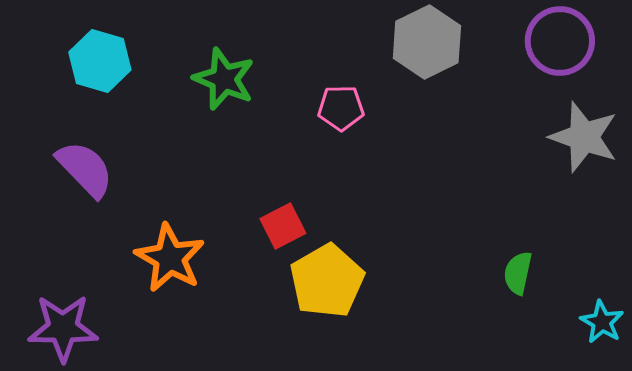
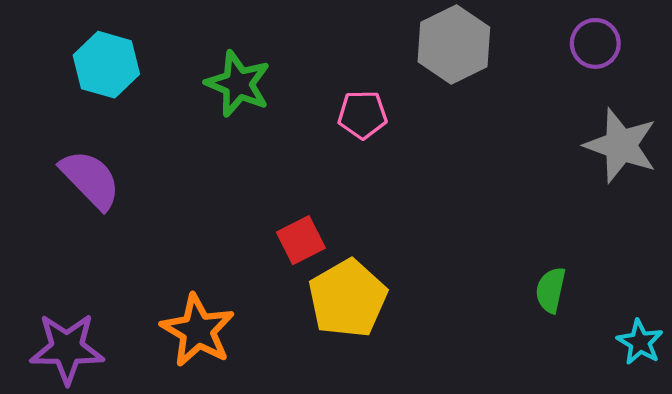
purple circle: (560, 41) -> (595, 43), size x0.7
orange star: (170, 258) -> (198, 330), moved

